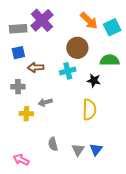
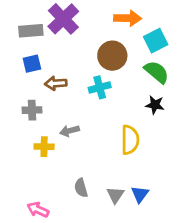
orange arrow: (89, 21) -> (128, 18), turned -42
cyan square: (112, 27) -> (156, 41), moved
green semicircle: (110, 60) -> (157, 72), turned 42
black star: (94, 81) -> (155, 105), moved

